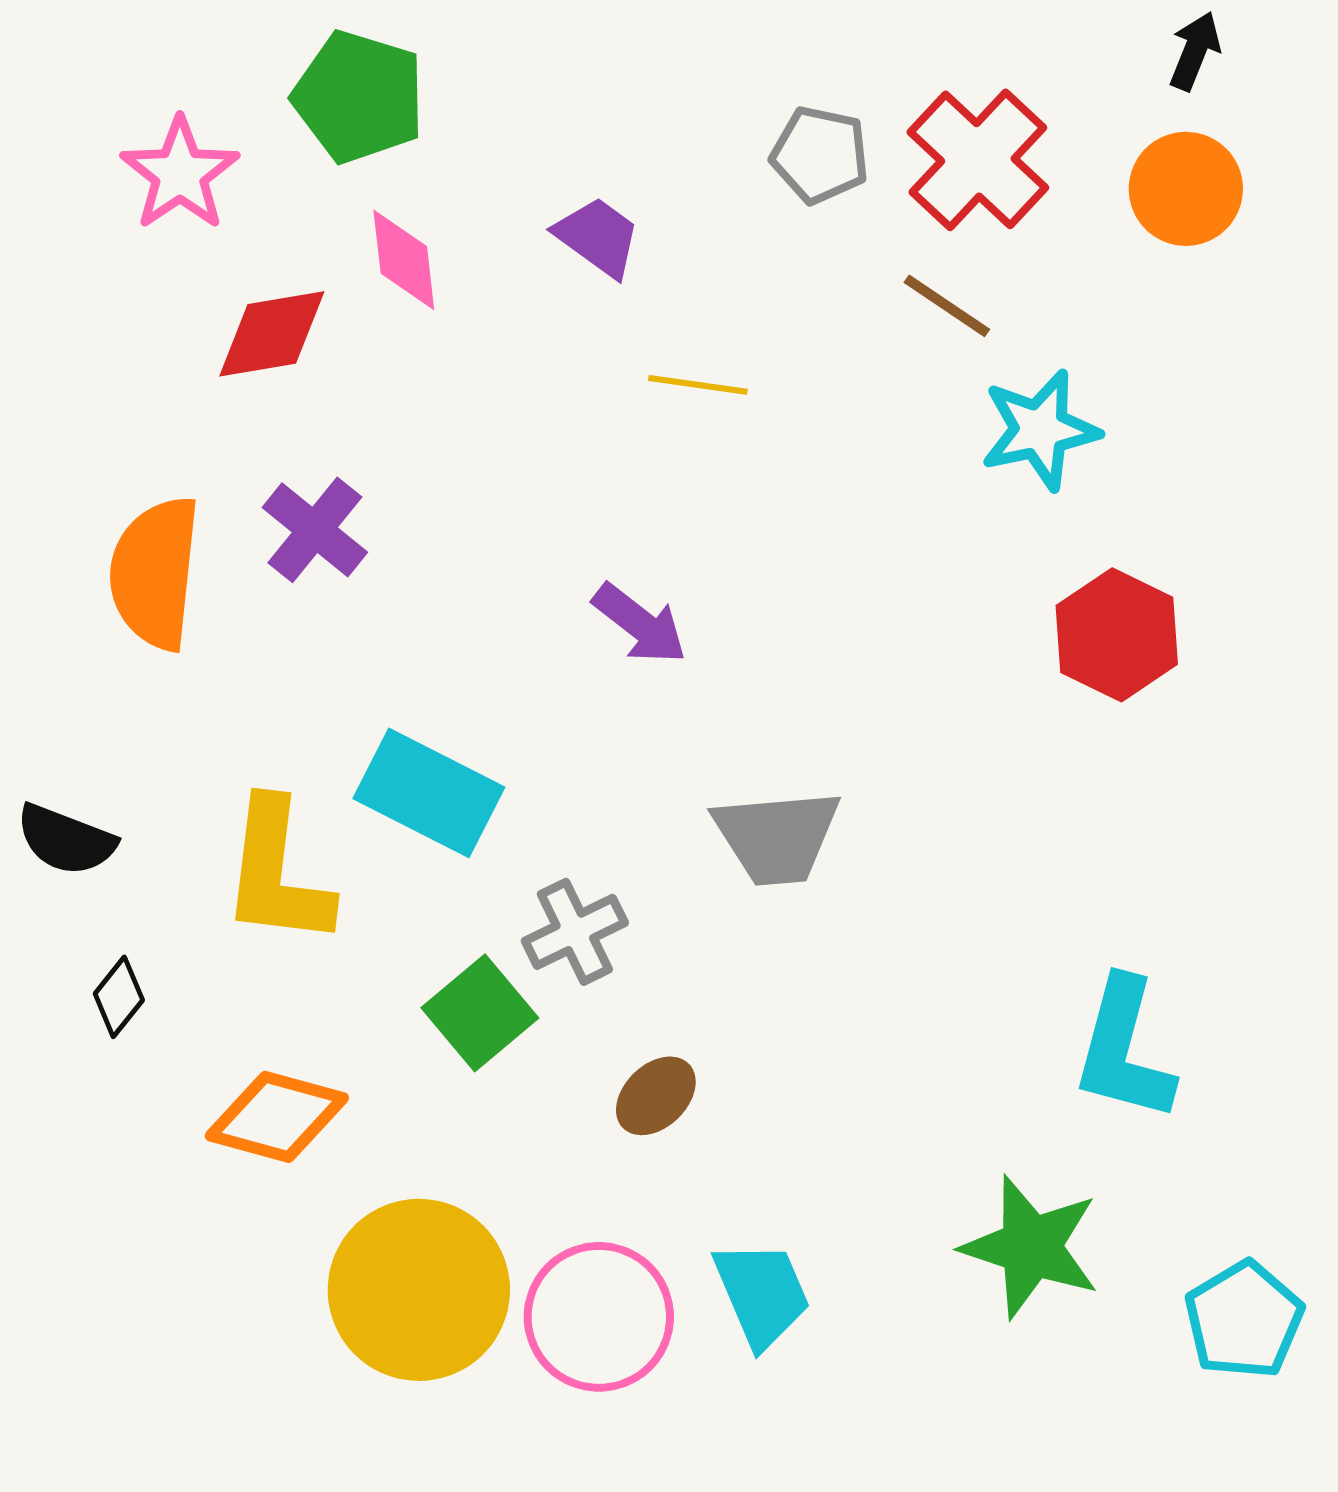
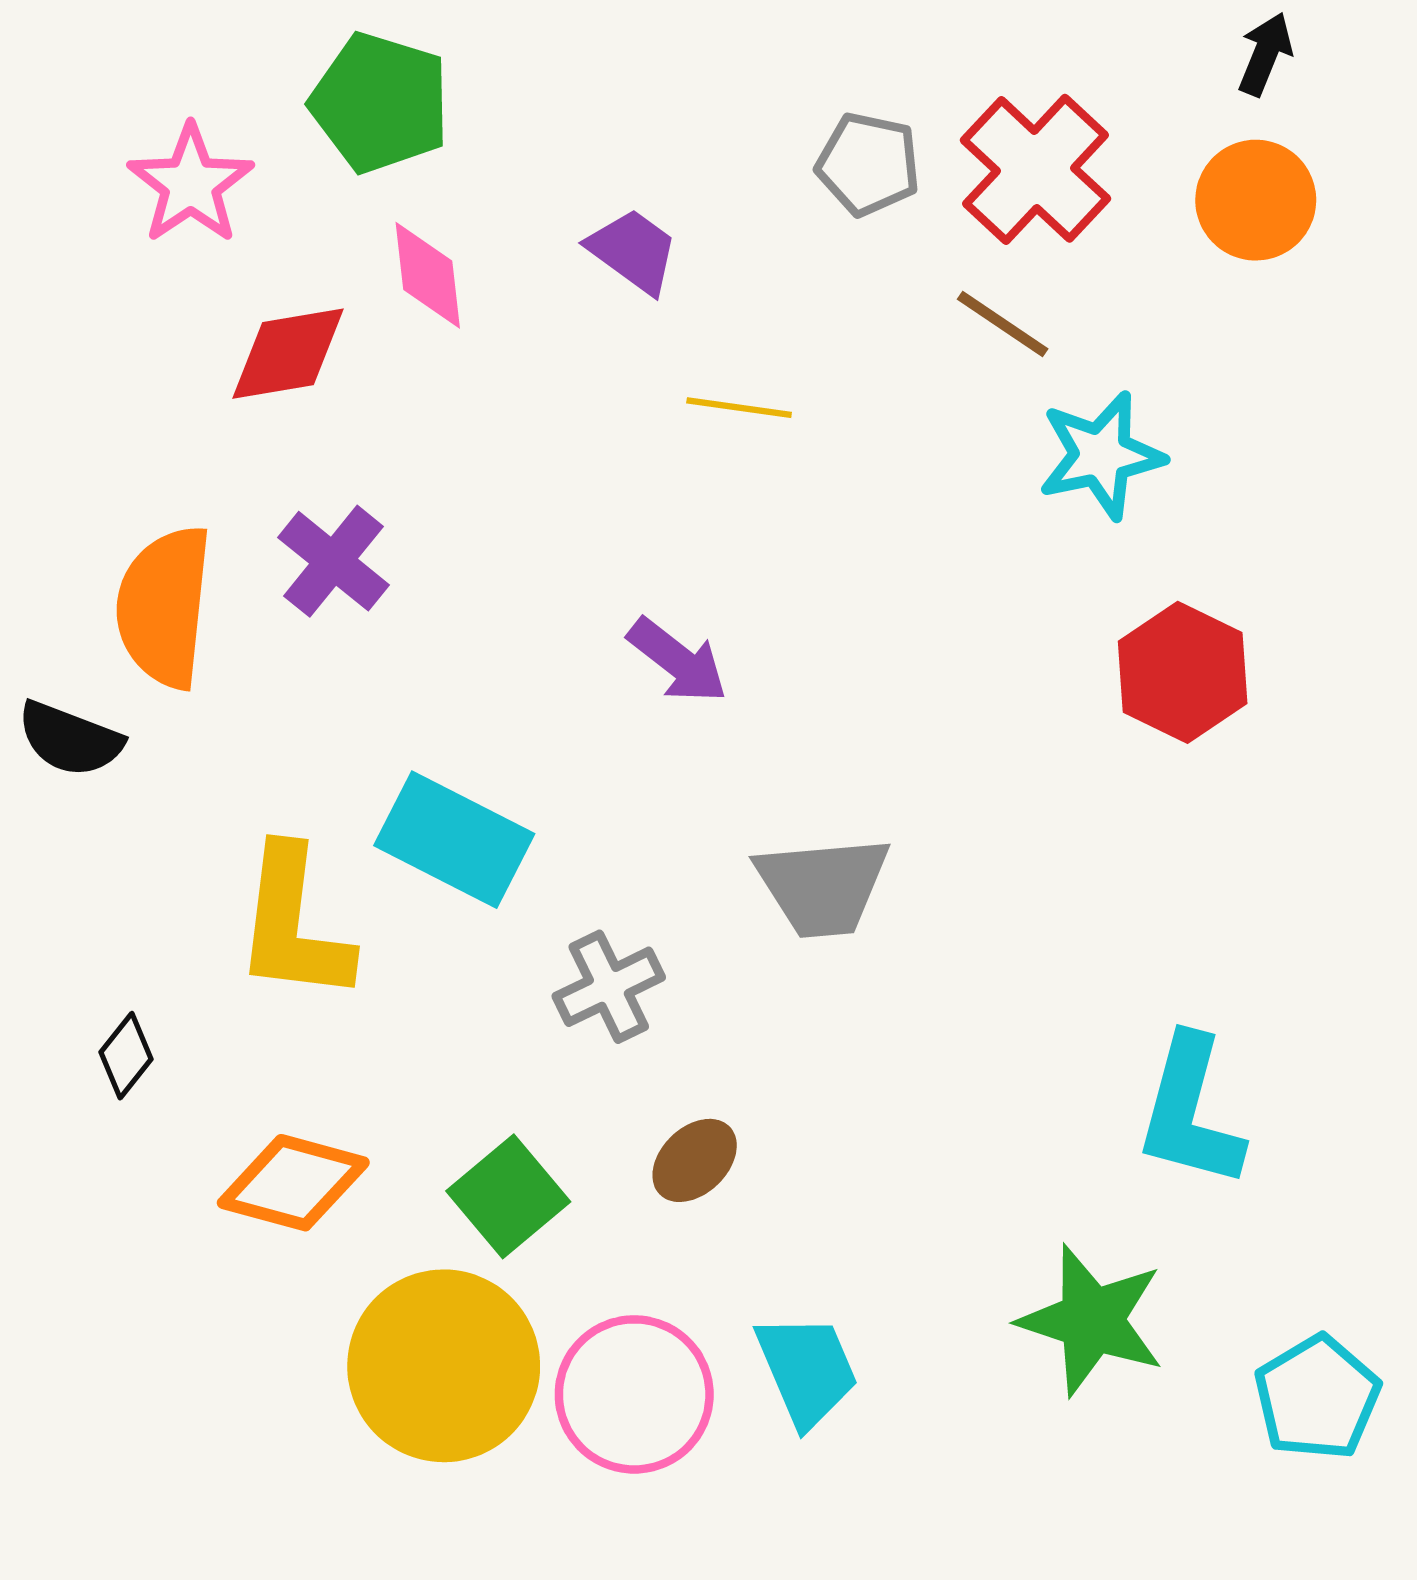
black semicircle: (66, 840) -> (70, 739), moved
green square: (480, 1013) -> (508, 1196), moved

